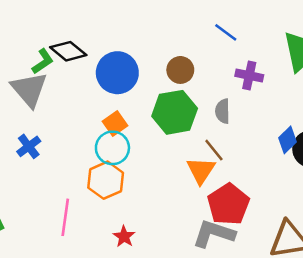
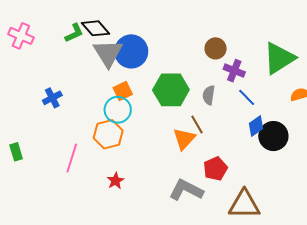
blue line: (226, 32) -> (247, 97), moved
brown circle: (180, 70) -> (216, 48), moved
gray triangle: (29, 89) -> (108, 53), moved
red pentagon: (228, 204) -> (215, 169), moved, size x0.7

